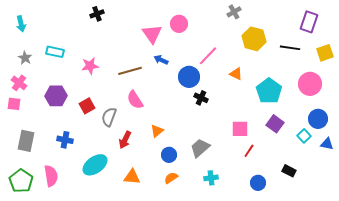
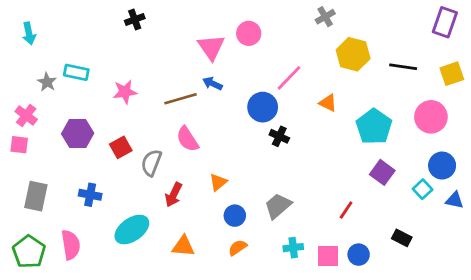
purple rectangle: (309, 22) -> (445, 22), moved
gray star: (25, 58) -> (47, 82), moved
blue arrow: (161, 60) -> (213, 83), moved
pink square: (240, 129) -> (328, 256), moved

